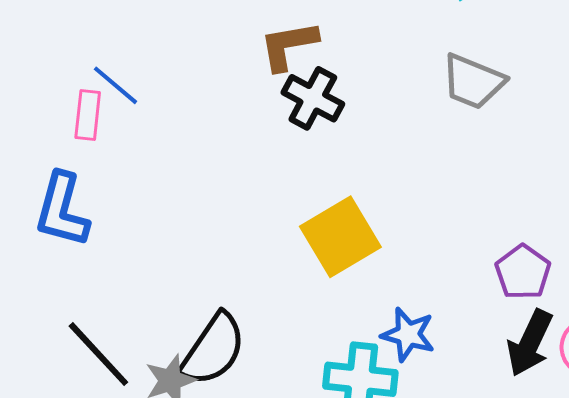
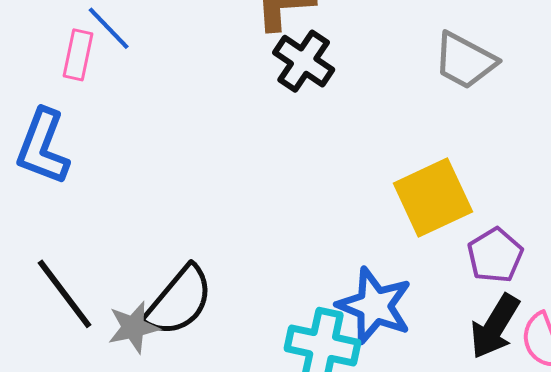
yellow square: (340, 237) -> (433, 198), moved
blue star: (408, 335) -> (375, 306), size x1.4

